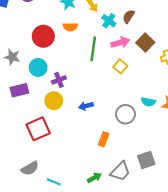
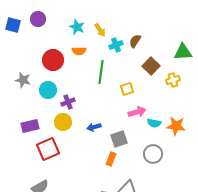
cyan cross: (109, 21) -> (116, 45), turned 32
pink arrow: (120, 42) -> (137, 112), moved
yellow square: (120, 66) -> (127, 89), turned 32
purple rectangle: (19, 90) -> (30, 126), moved
gray circle: (125, 114) -> (153, 154), moved
gray square: (146, 160) -> (119, 139), moved

